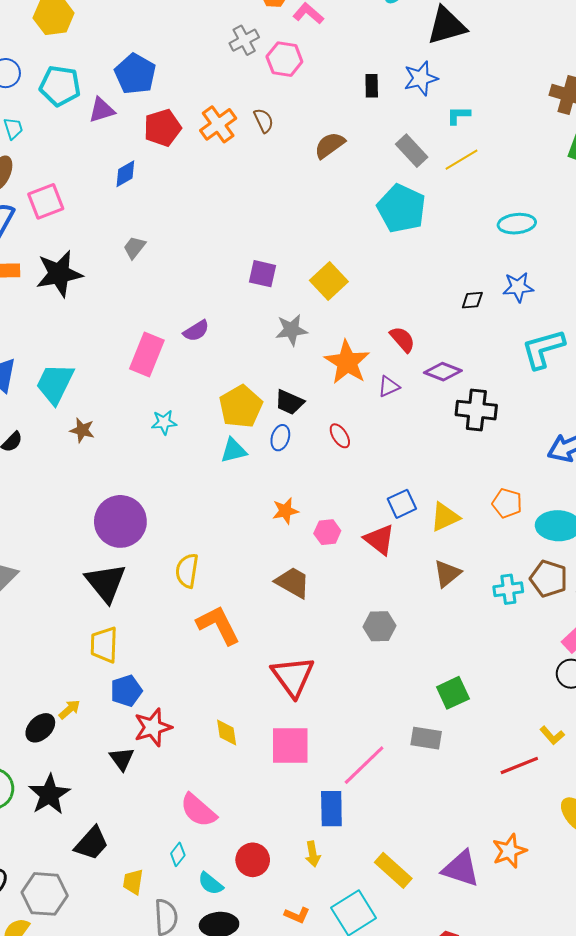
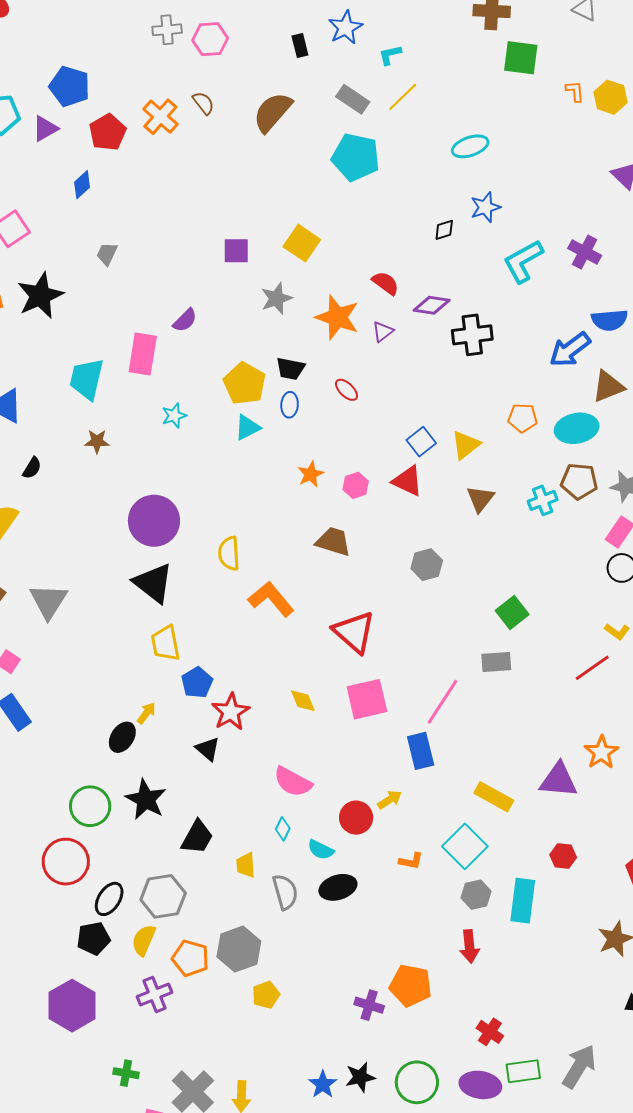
gray cross: (244, 40) -> (167, 30), turned 36
brown semicircle: (330, 145) -> (273, 112), size x1.4
cyan trapezoid: (55, 383) -> (87, 379), moved
yellow arrow: (313, 854) -> (390, 800), moved, turned -100

